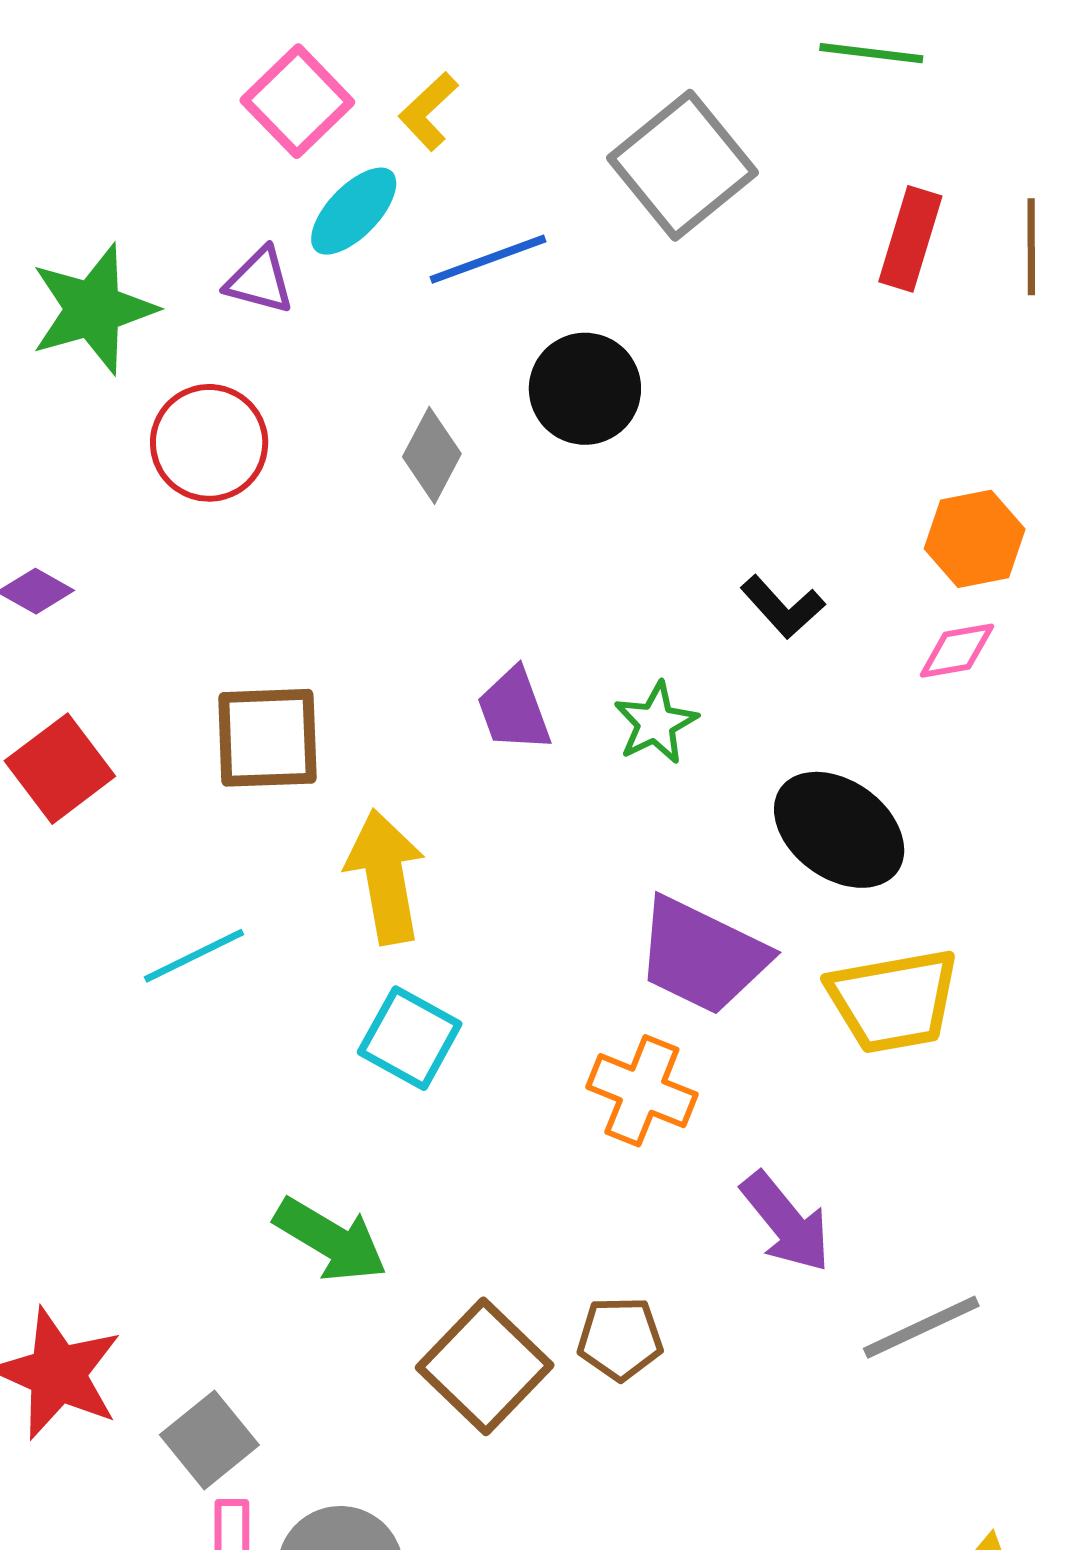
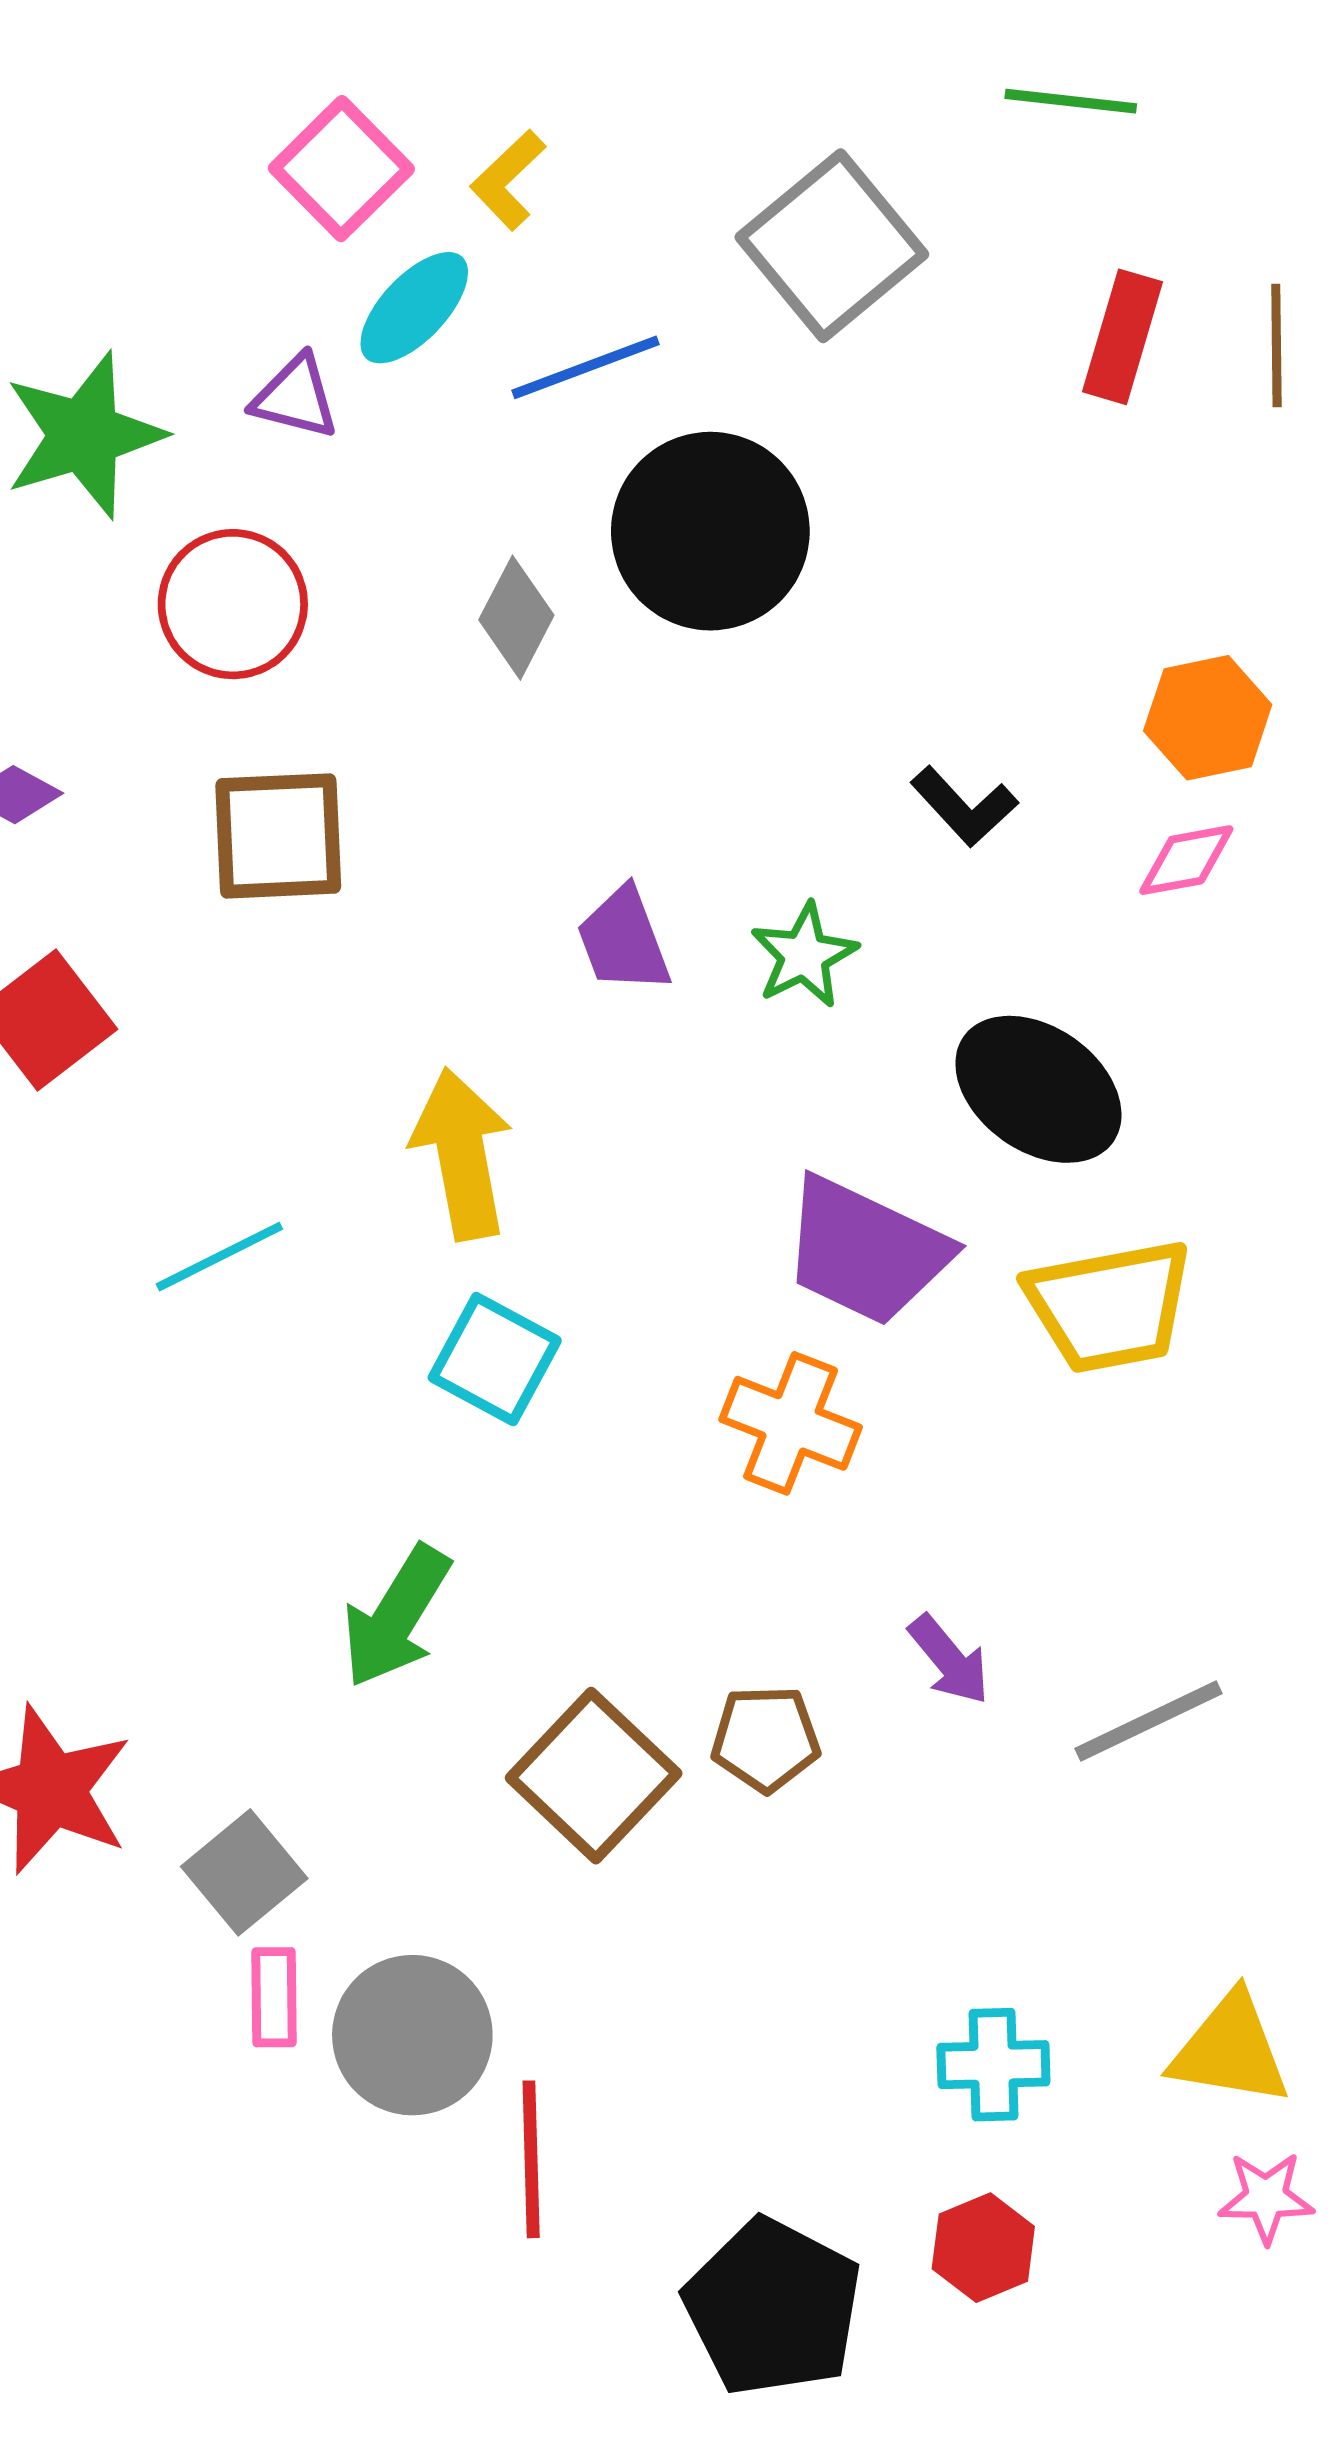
black circle: (585, 389) -> (710, 531), size x1.4
brown square: (267, 738) -> (278, 836), moved
purple arrow: (786, 1222) -> (949, 1660), moved, size x0.7
green arrow: (331, 1240) -> (396, 1617), turned 91

